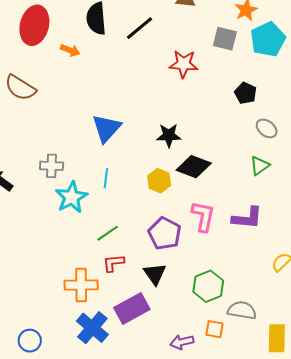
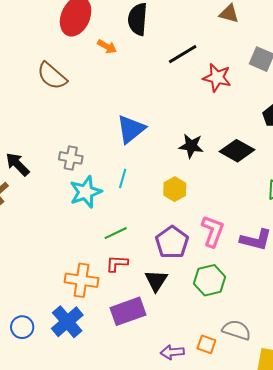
black line: (140, 28) -> (183, 54), moved
black diamond: (194, 167) -> (237, 151), moved
green hexagon: (208, 286) -> (210, 280), moved
blue cross: (92, 328) -> (67, 322), moved

